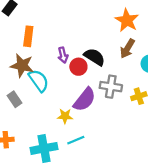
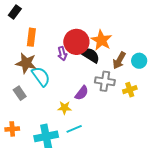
orange star: (127, 20) -> (101, 40), moved
brown arrow: (127, 49) -> (119, 60), moved
red circle: (78, 67) -> (76, 42), moved, size x1.6
purple semicircle: (85, 100) -> (82, 93), size x0.7

